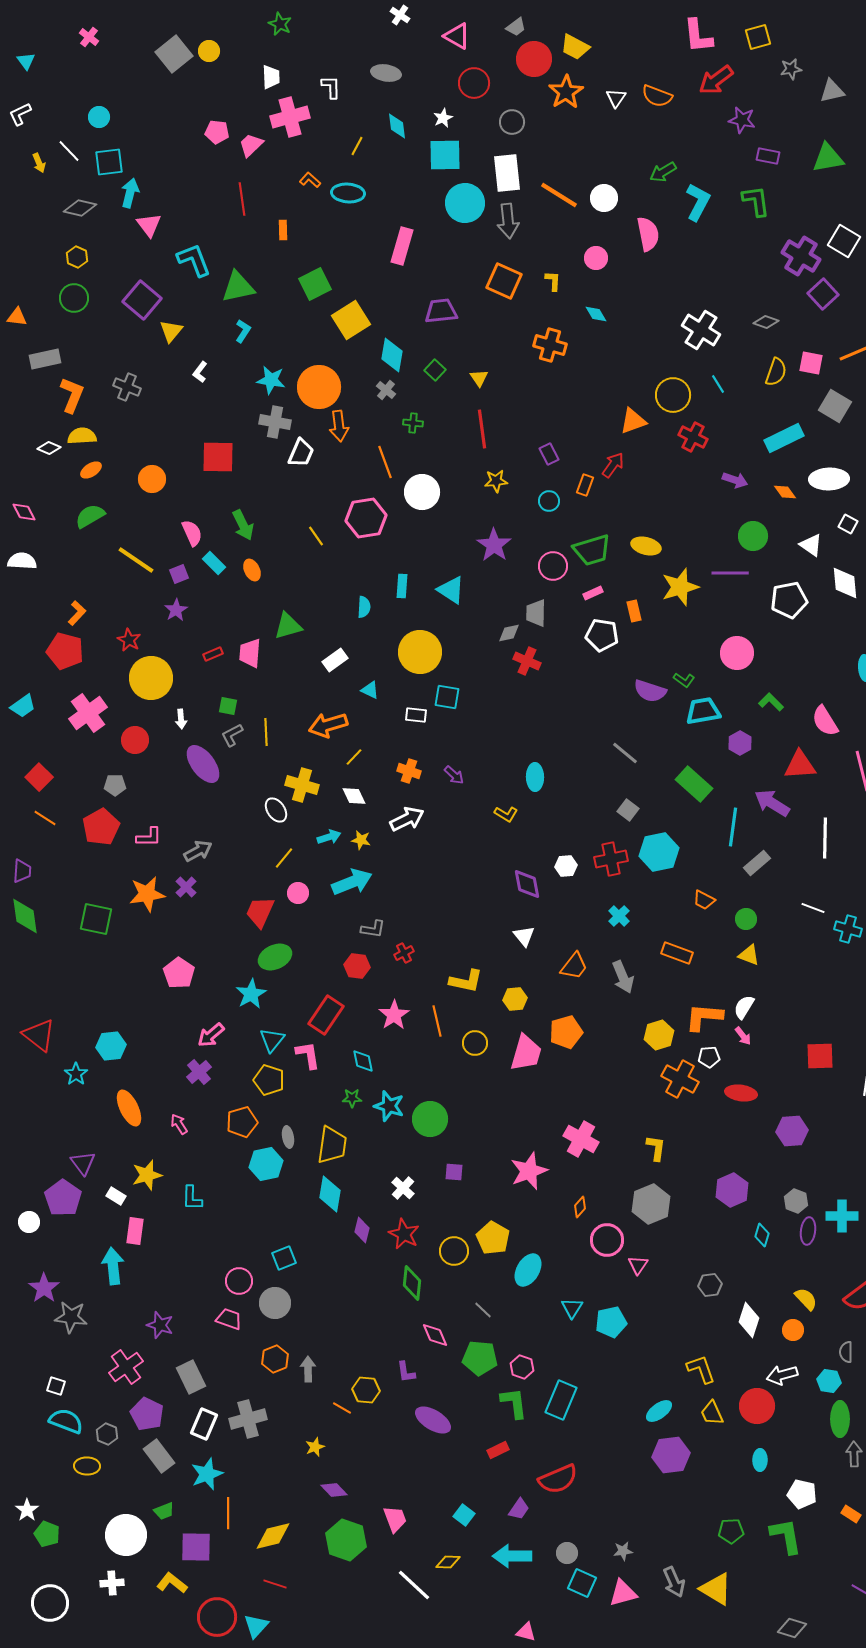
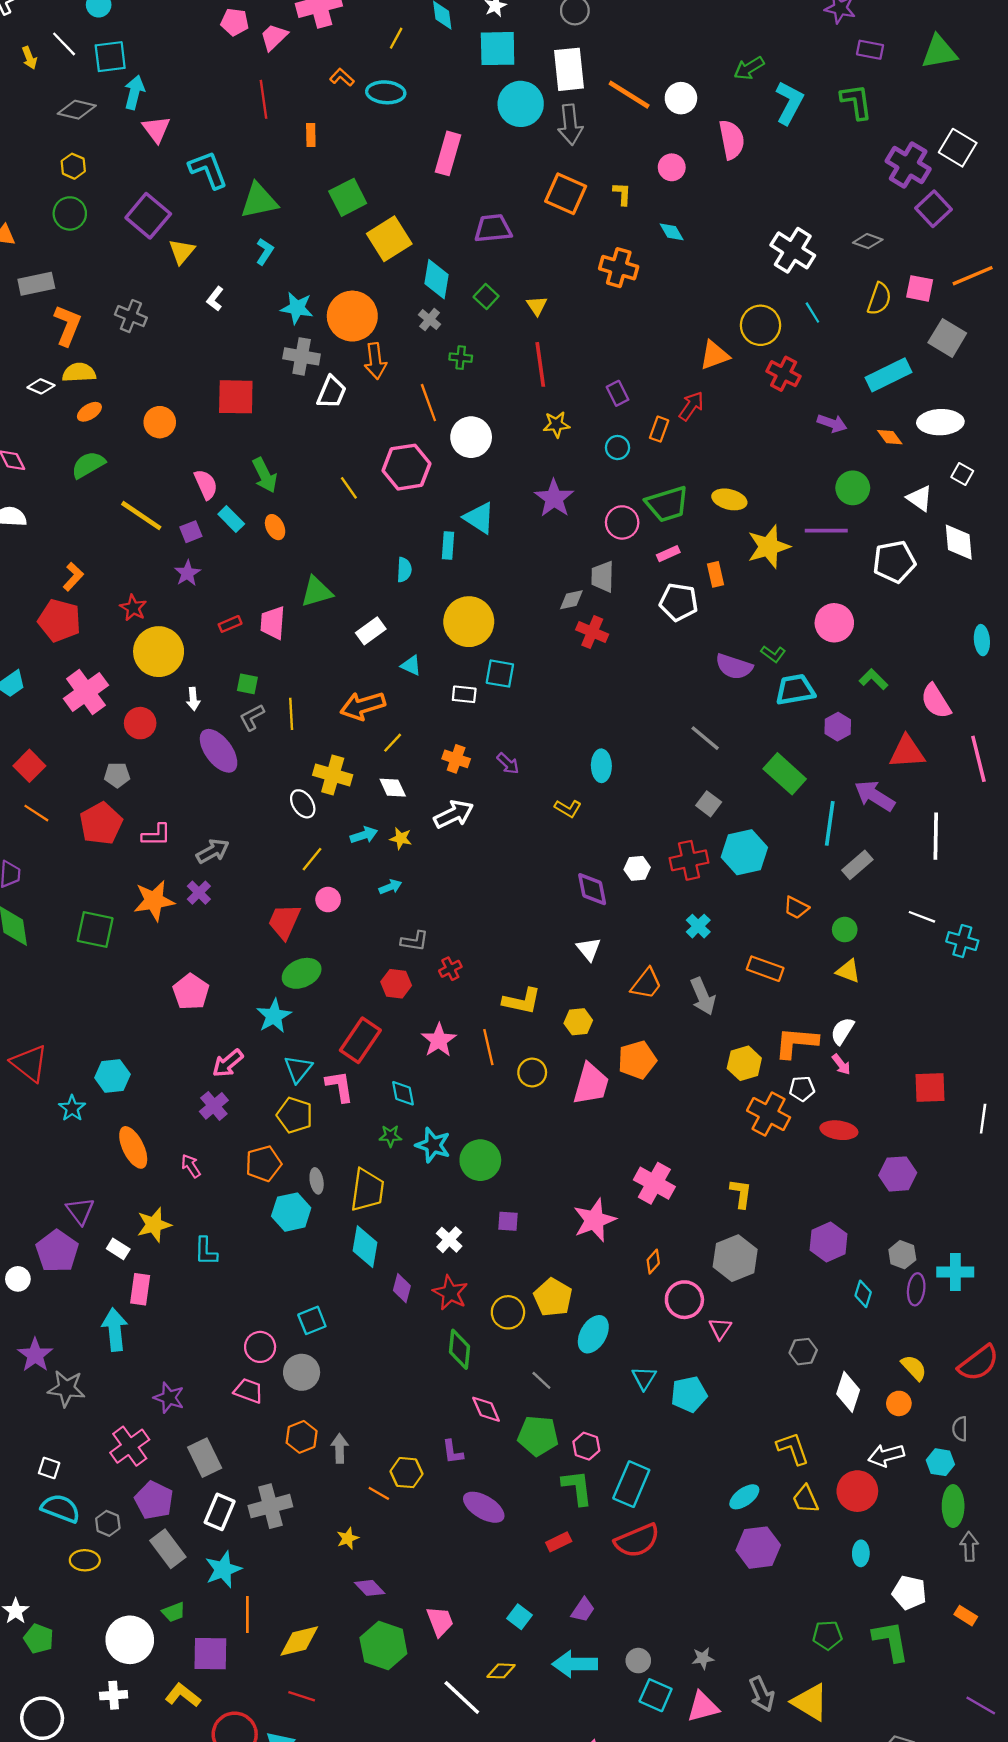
cyan triangle: (451, 590) -> (479, 518), moved
cyan arrow: (352, 882) -> (390, 887), size x0.5
red semicircle: (558, 1479) -> (637, 1541), moved

